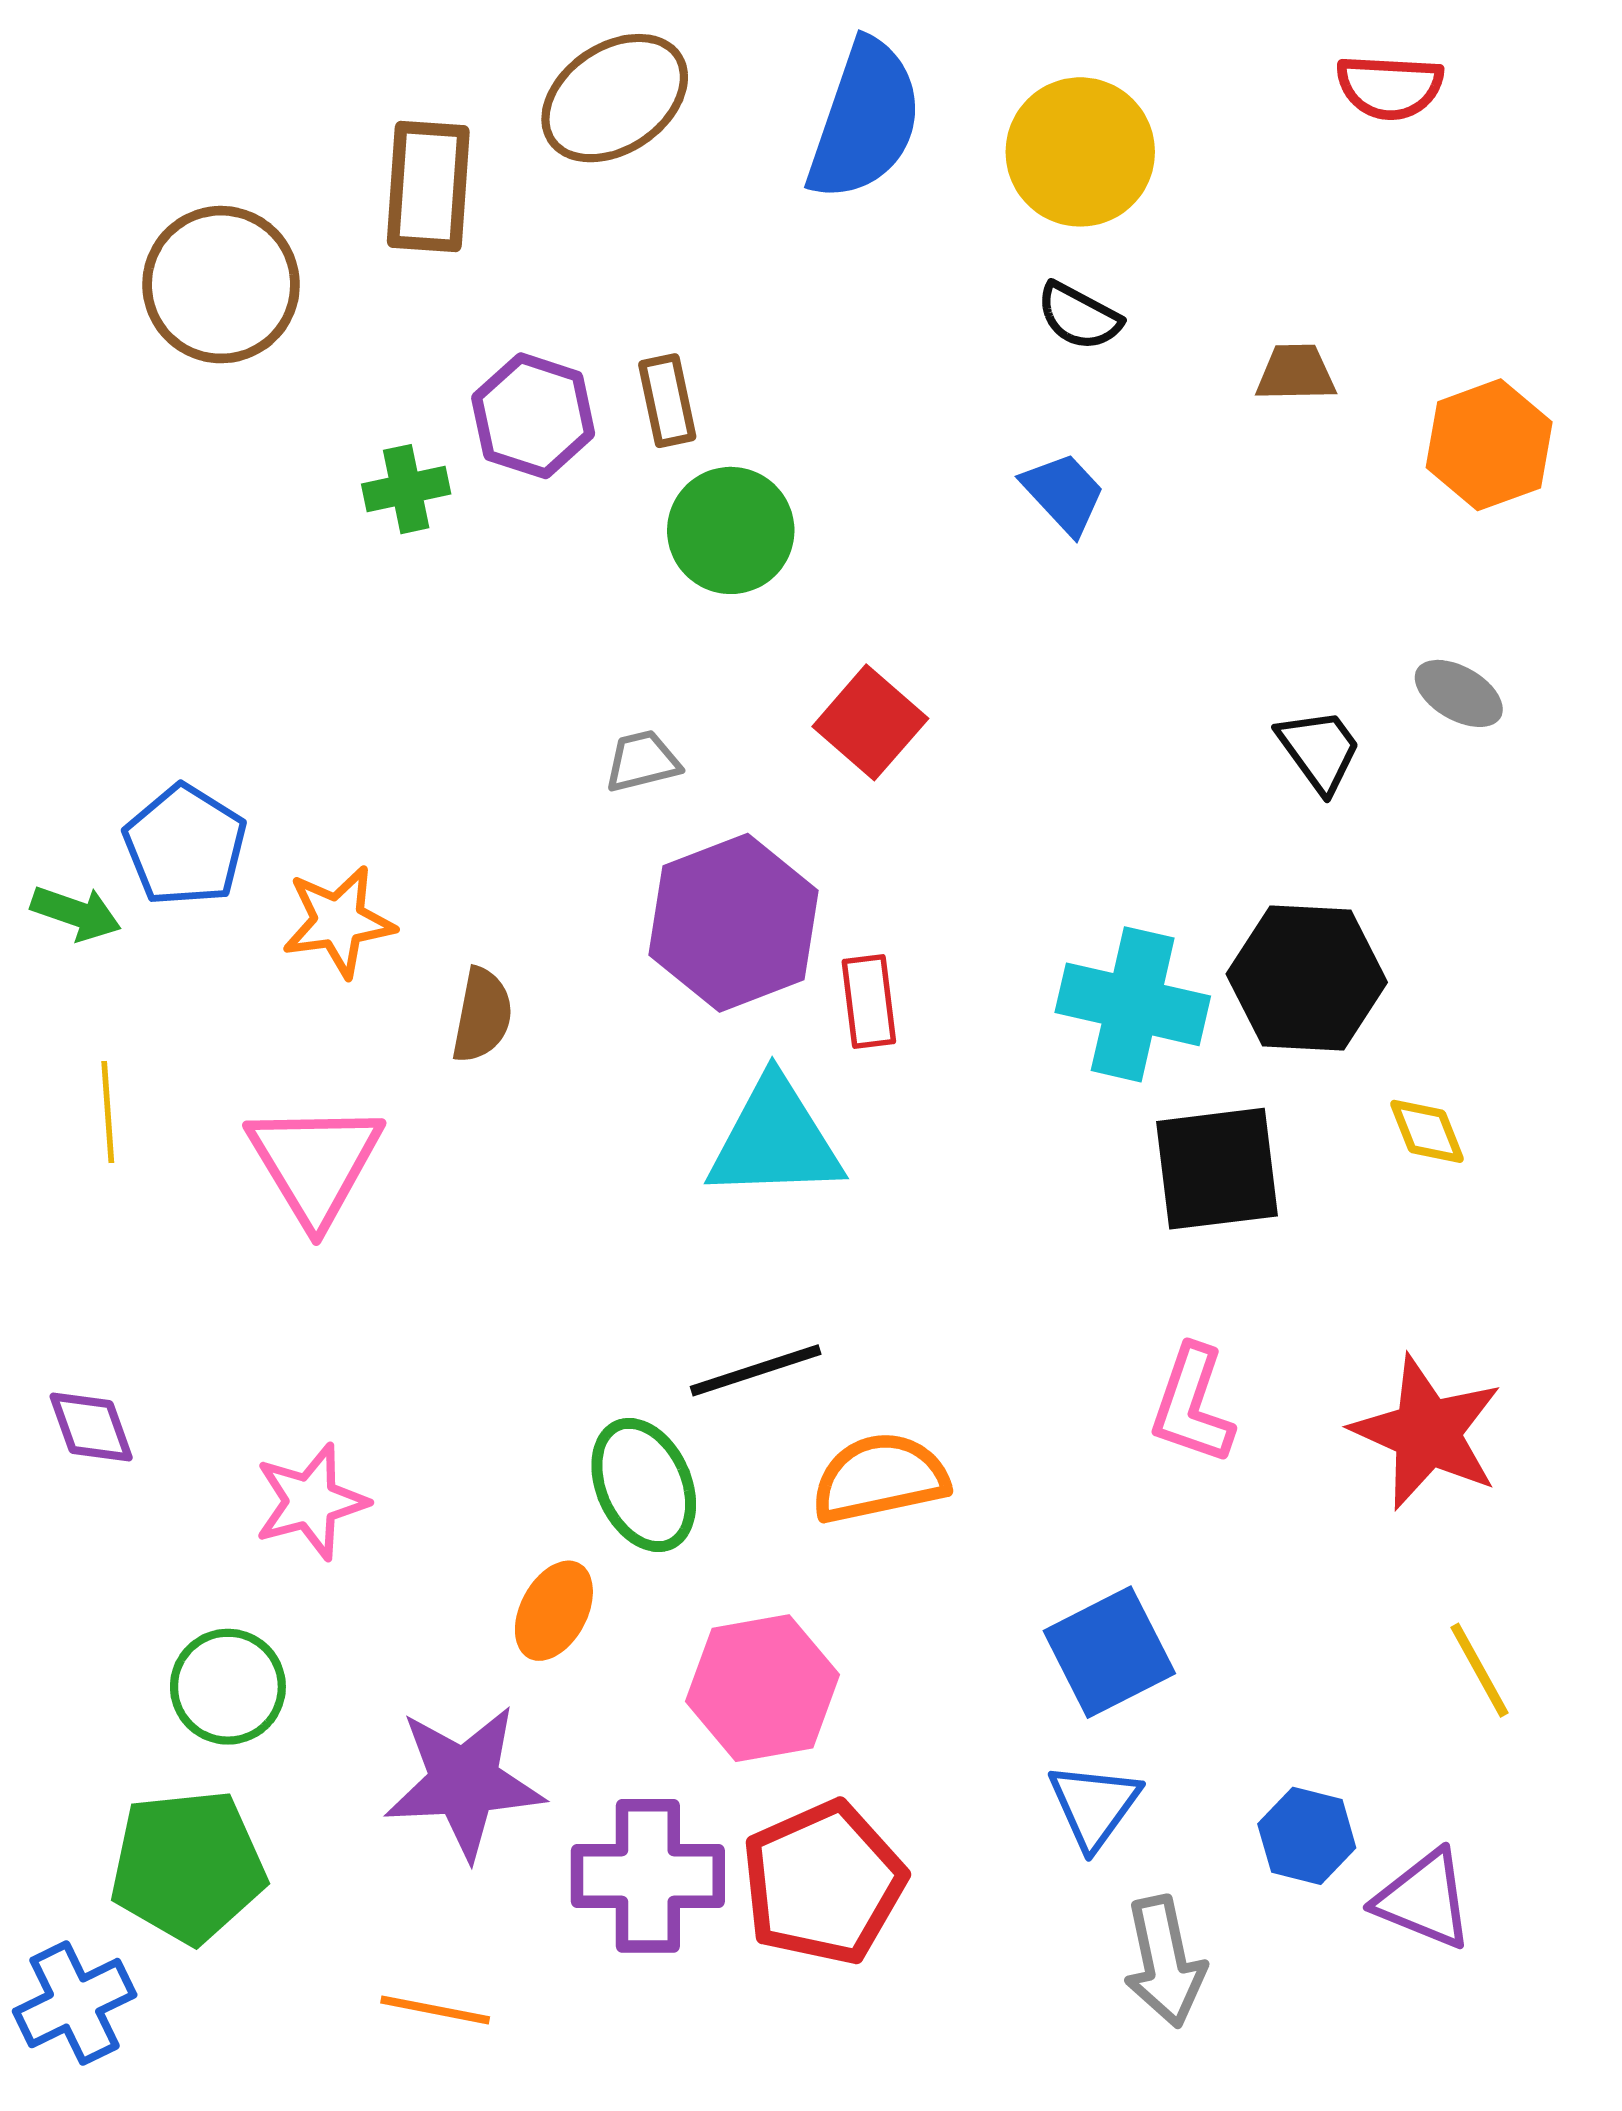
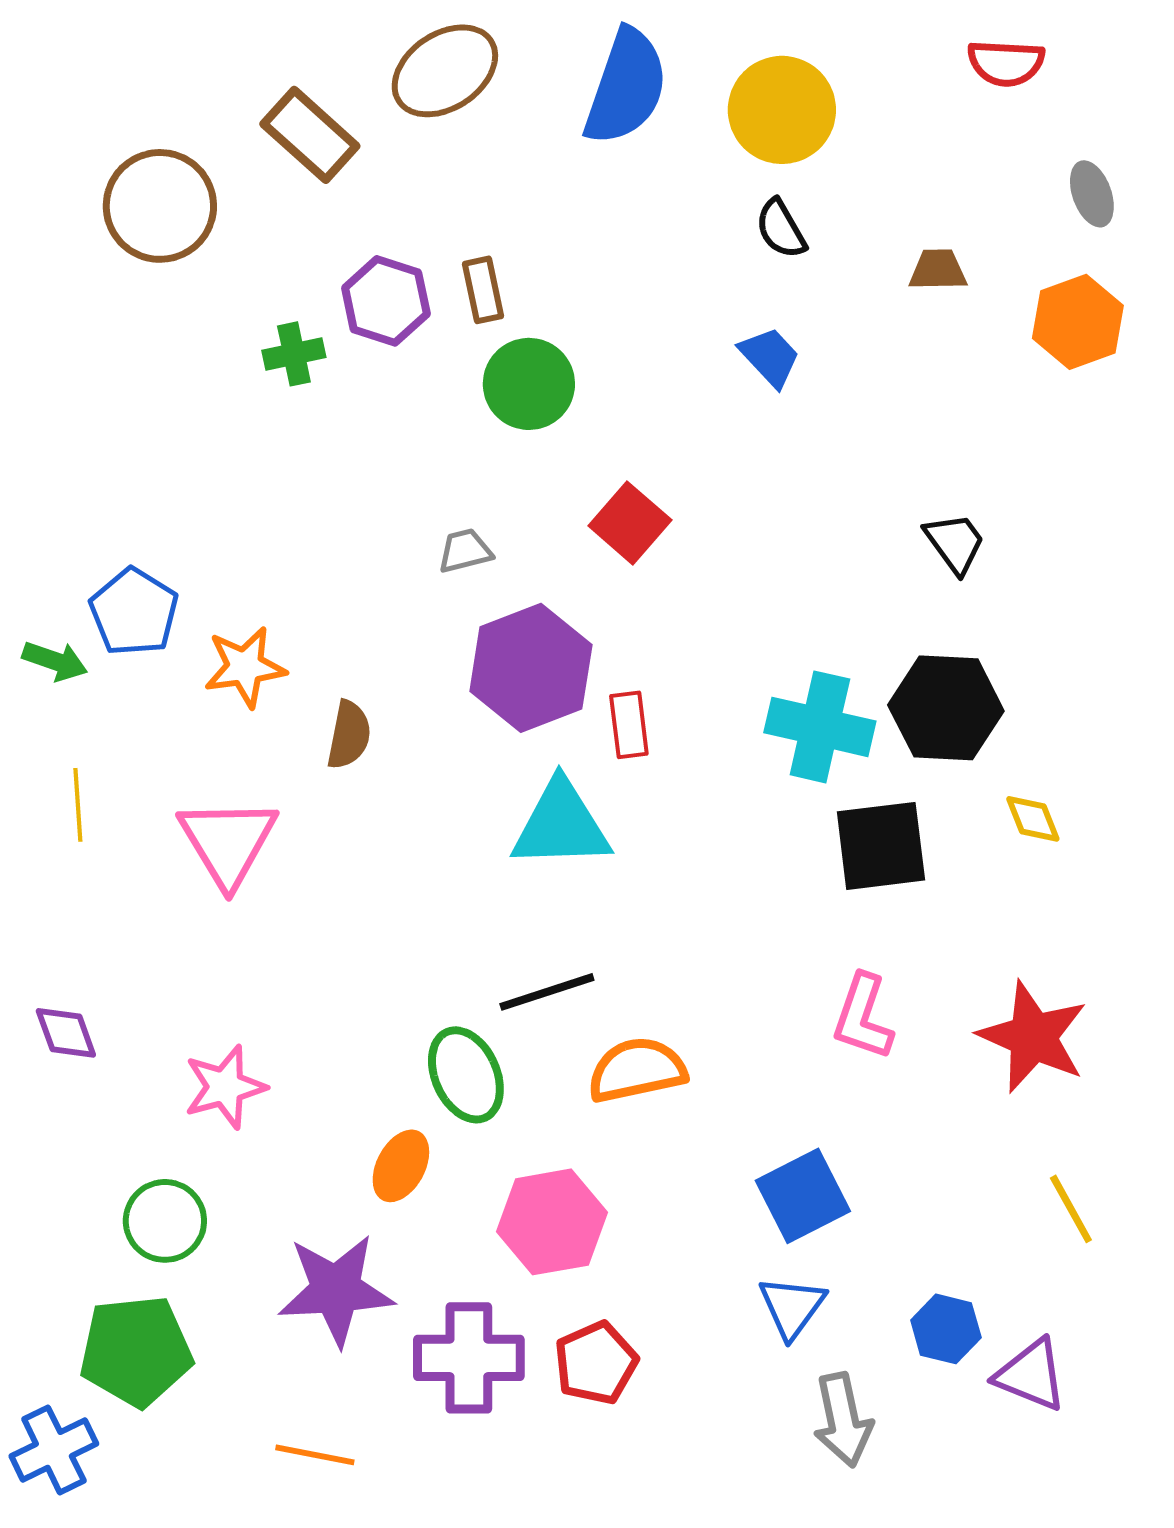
brown rectangle: (428, 186) -> (310, 135), turned -52
black semicircle: (1079, 316) -> (781, 229), turned 32
gray ellipse: (1459, 693) -> (1092, 194), moved, turned 40
red pentagon: (823, 1883) -> (596, 1363), size x0.7

